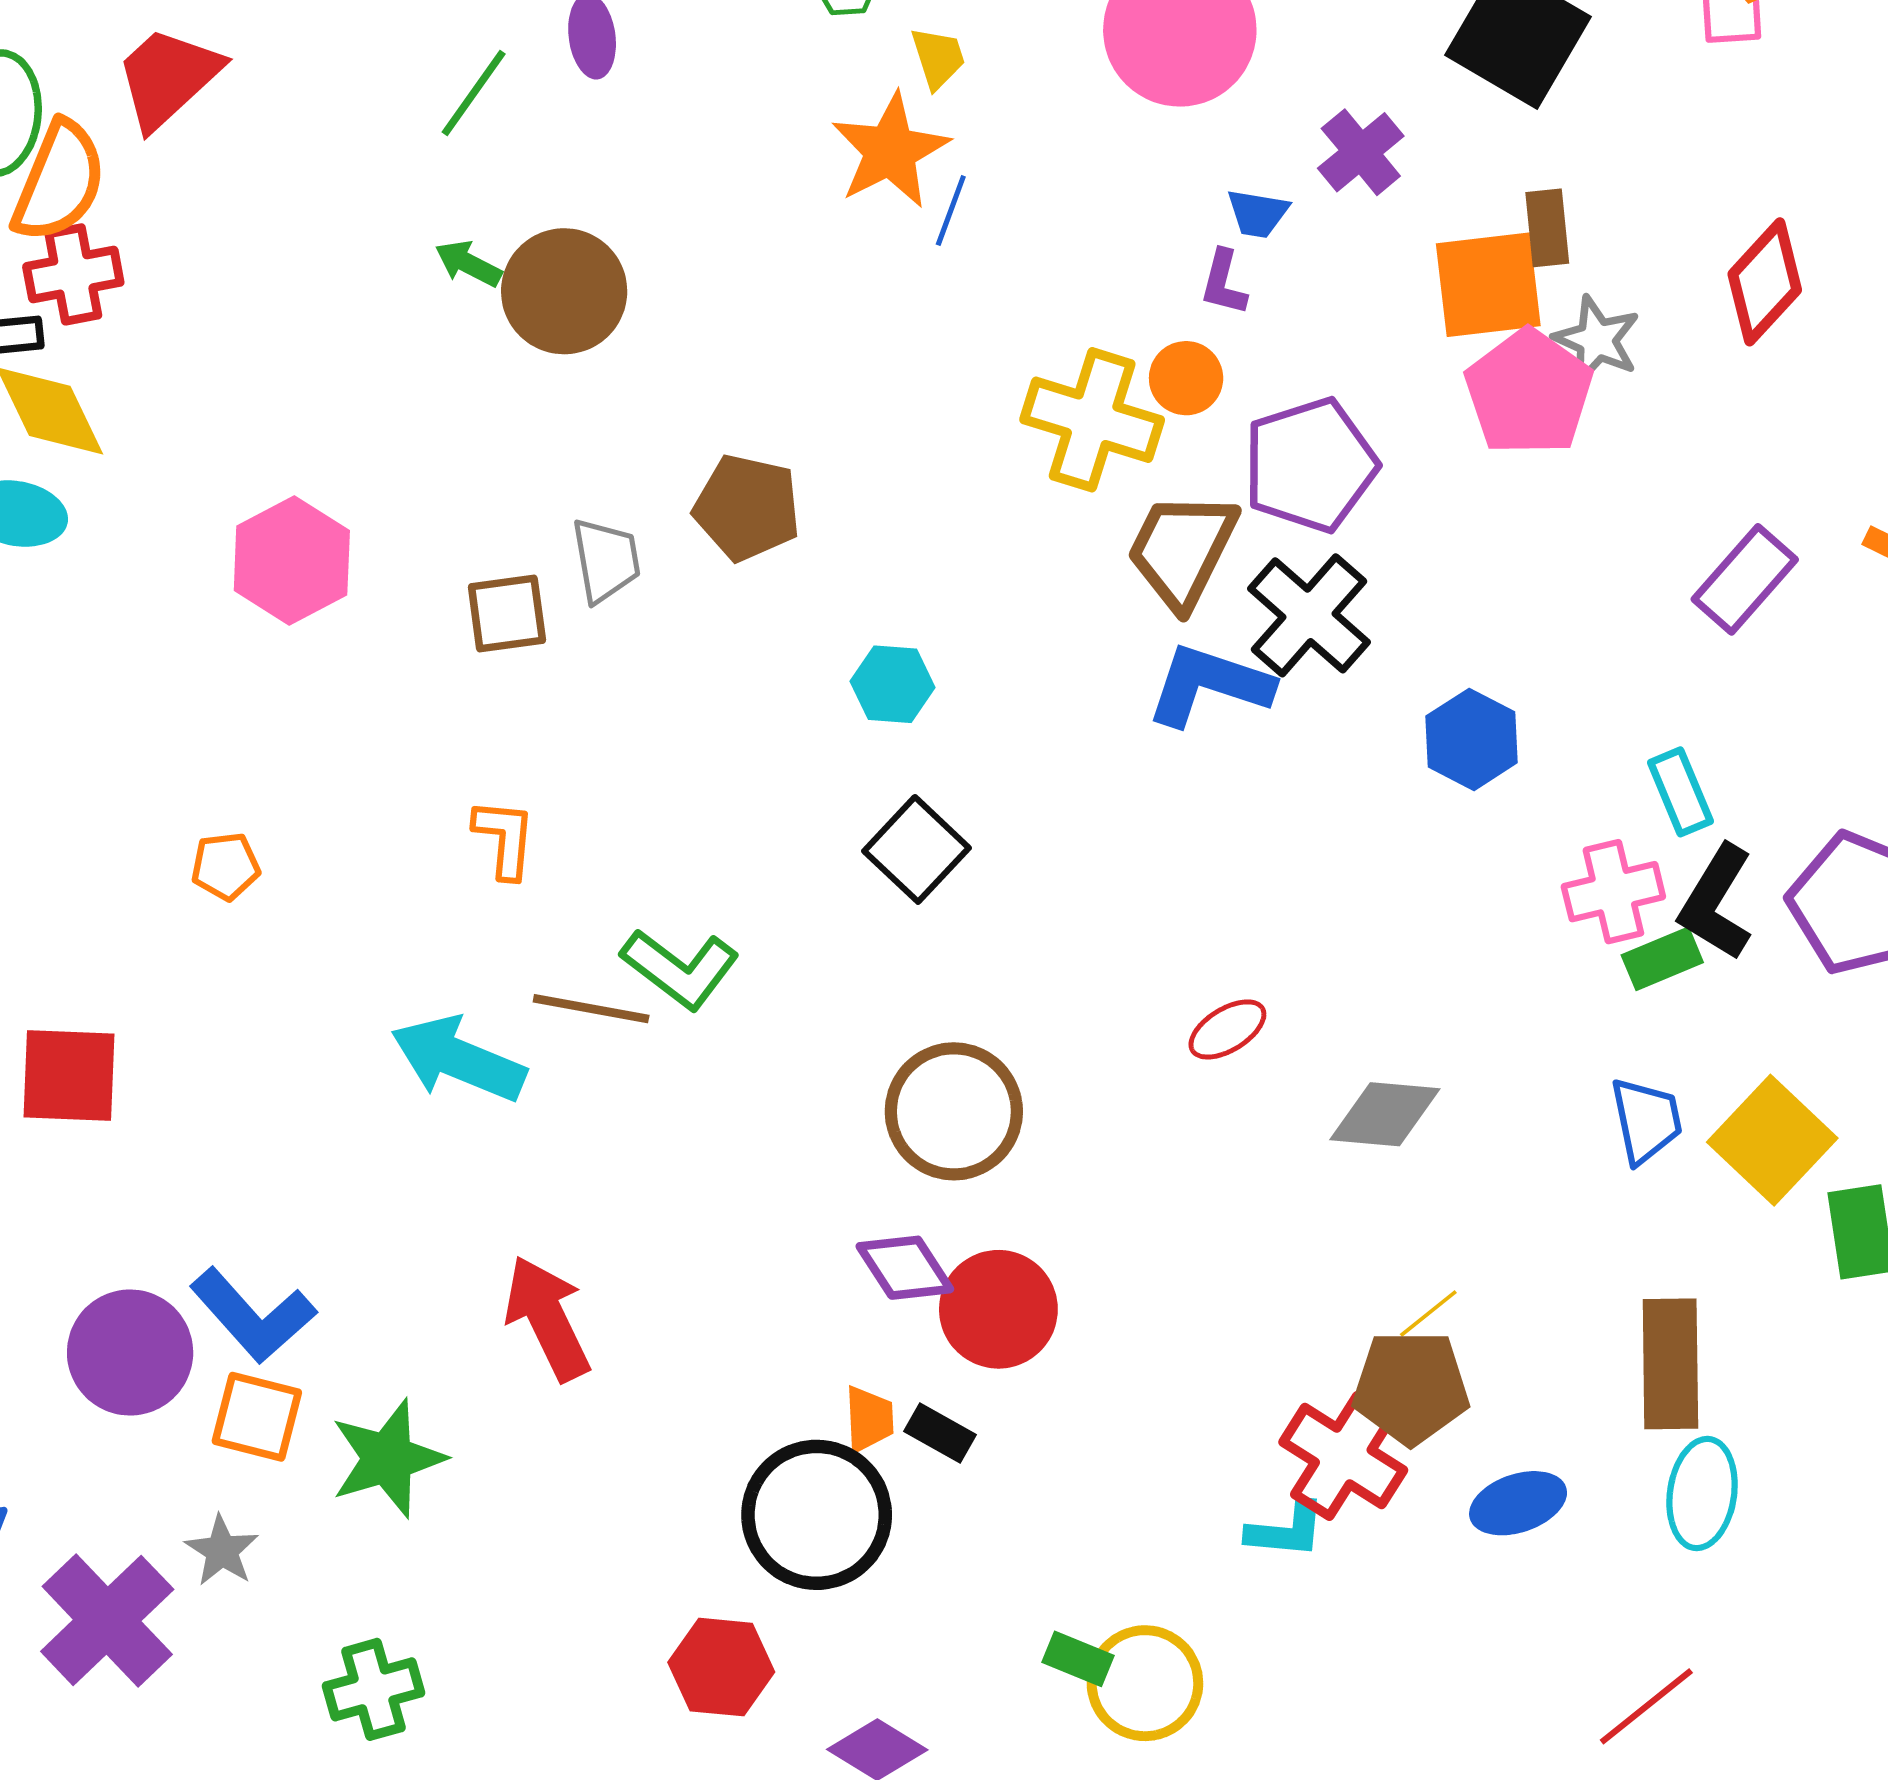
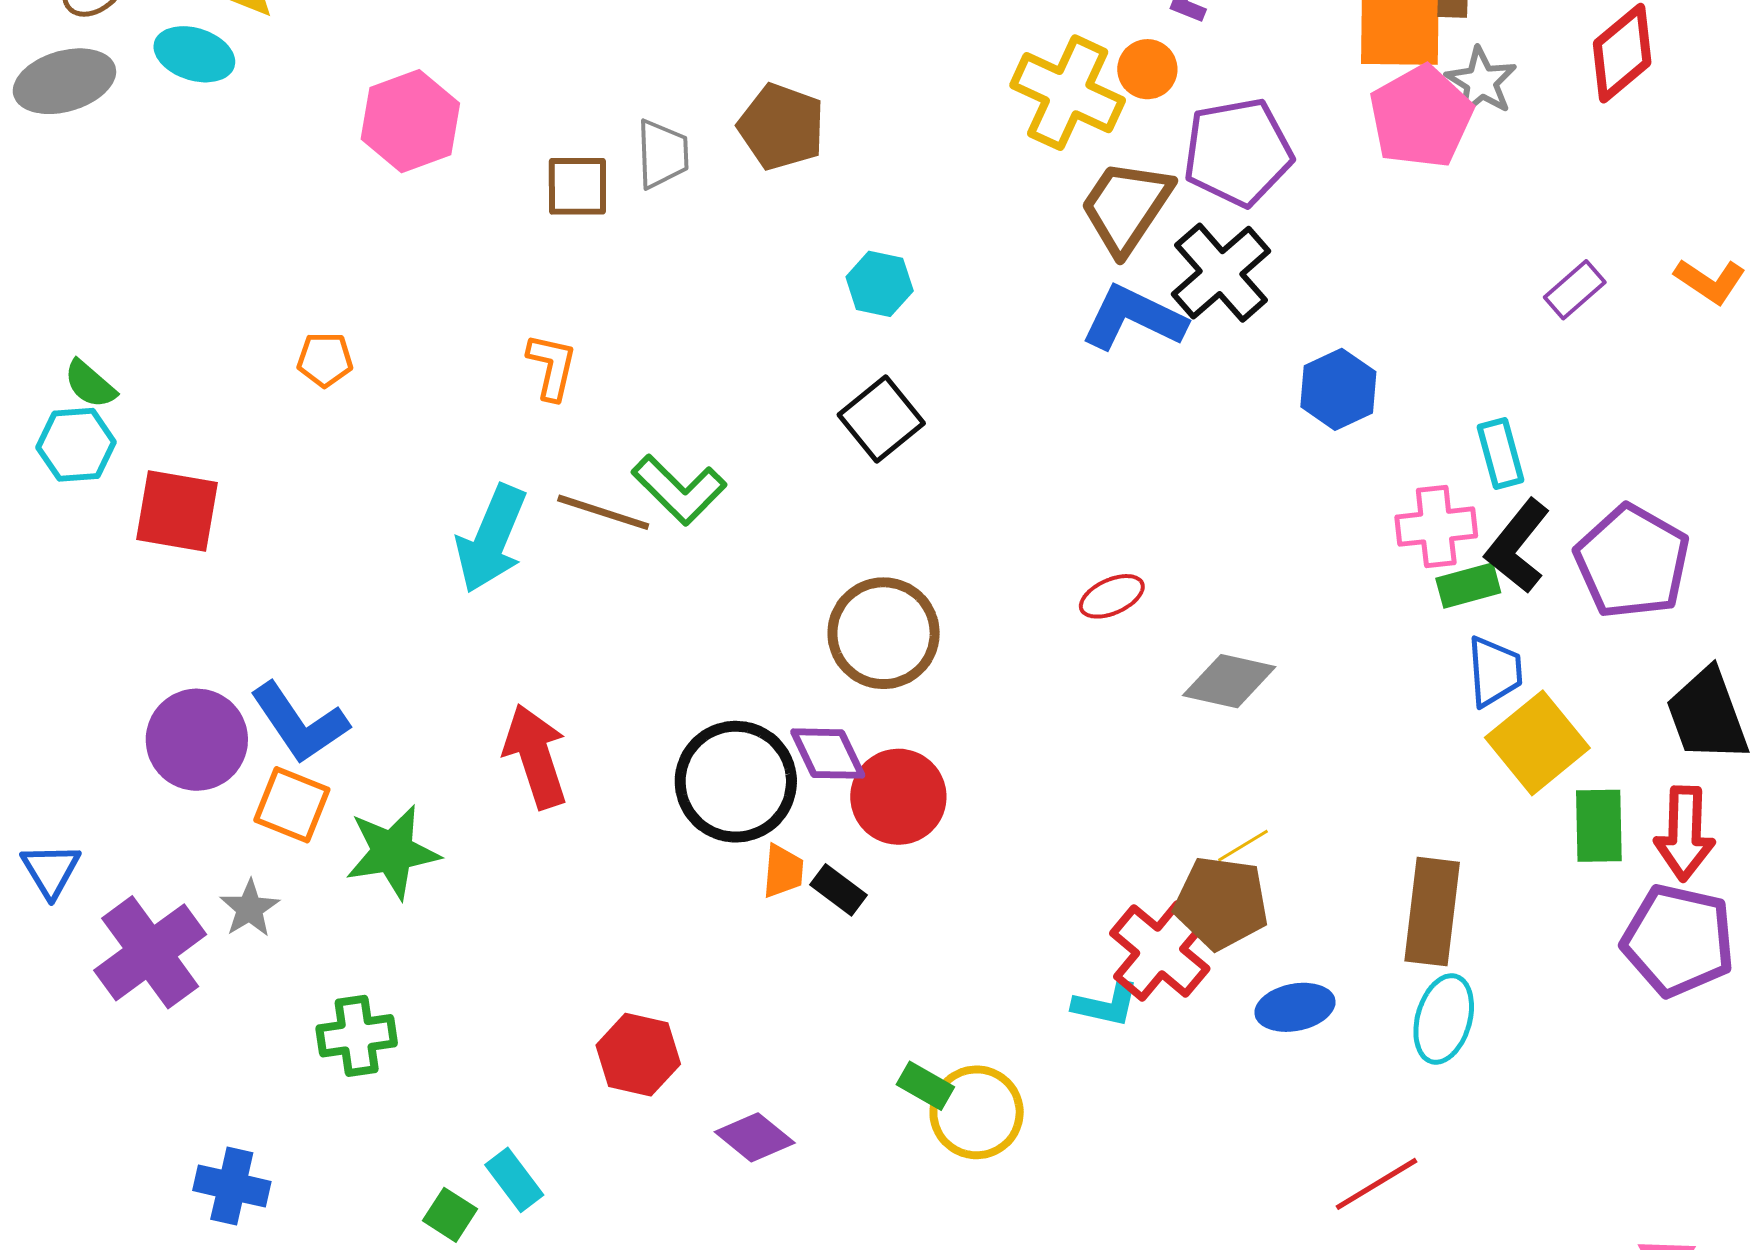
purple rectangle: (1745, 579) -> (1575, 290), size x0.7
cyan arrow: (458, 1059) -> (491, 539), turned -97
blue trapezoid: (1646, 1120) -> (1495, 671), moved
black circle: (817, 1515) -> (736, 782), moved

